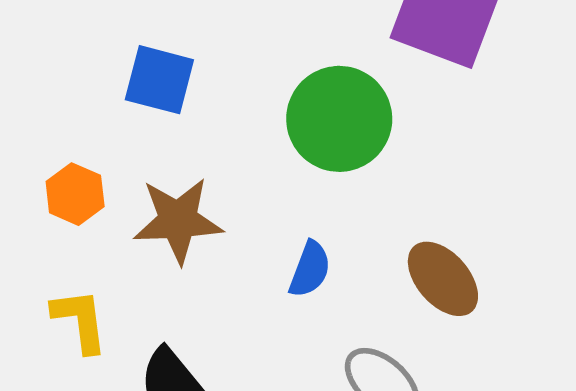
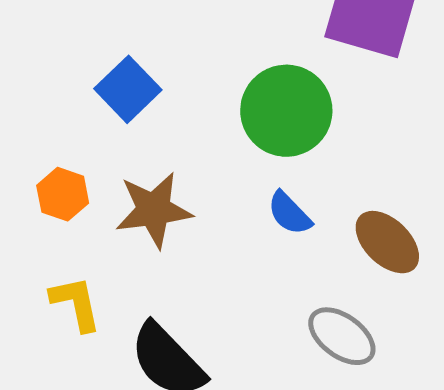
blue square: (159, 80) -> (128, 89), turned 36
blue semicircle: (310, 269) -> (289, 213), moved, turned 120

